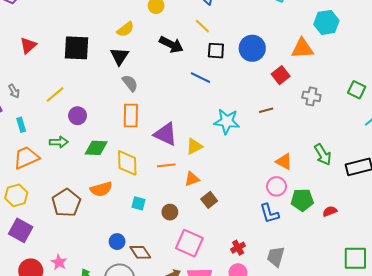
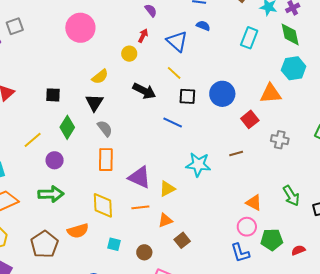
black square: (77, 48) -> (53, 95), size x0.6
green arrow: (59, 142) -> (51, 194), moved, size x1.4
green diamond: (96, 148) -> (67, 127), moved, turned -60

